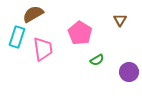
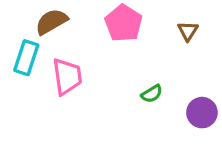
pink pentagon: (80, 33) -> (124, 23), moved

